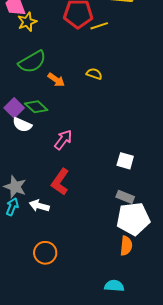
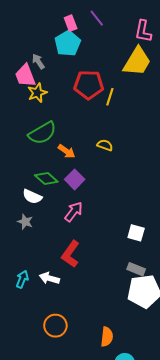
yellow line: (99, 26) -> (110, 97), turned -54
purple square: (14, 108) -> (75, 179), moved
gray star: (15, 187) -> (25, 222), moved, size x0.7
orange semicircle: (126, 246) -> (107, 337), moved

